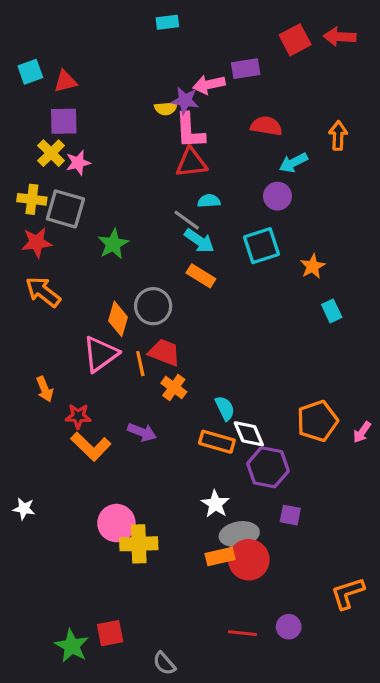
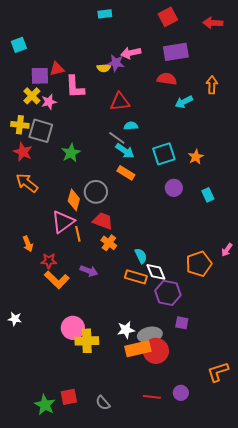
red square: (295, 40) -> (168, 17), moved
purple rectangle: (246, 69) -> (176, 52), moved, size x1.4
red triangle: (65, 81) -> (57, 69), moved
pink L-shape: (190, 131) -> (75, 87), moved
purple circle: (277, 196) -> (174, 188), moved
red star: (37, 242) -> (23, 152), turned 30
orange star: (313, 266) -> (196, 157), moved
orange line: (140, 364) -> (78, 234), moved
pink arrow: (362, 432) -> (227, 250), moved
white star: (215, 504) -> (126, 330), moved, turned 30
orange rectangle: (220, 557) -> (138, 349), size x1.4
gray semicircle: (164, 663) -> (103, 403), moved

